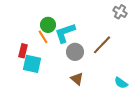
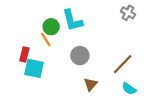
cyan L-shape: (65, 33) -> (72, 20), moved, turned -85
brown line: (102, 45) -> (123, 64), moved
brown triangle: (77, 79) -> (91, 84), moved, turned 32

